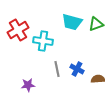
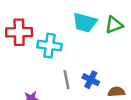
red cross: (18, 30) -> (19, 32), turned 30

